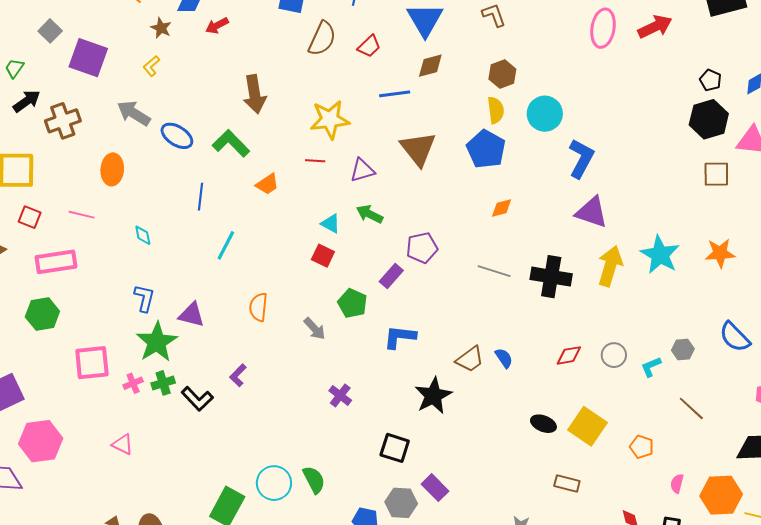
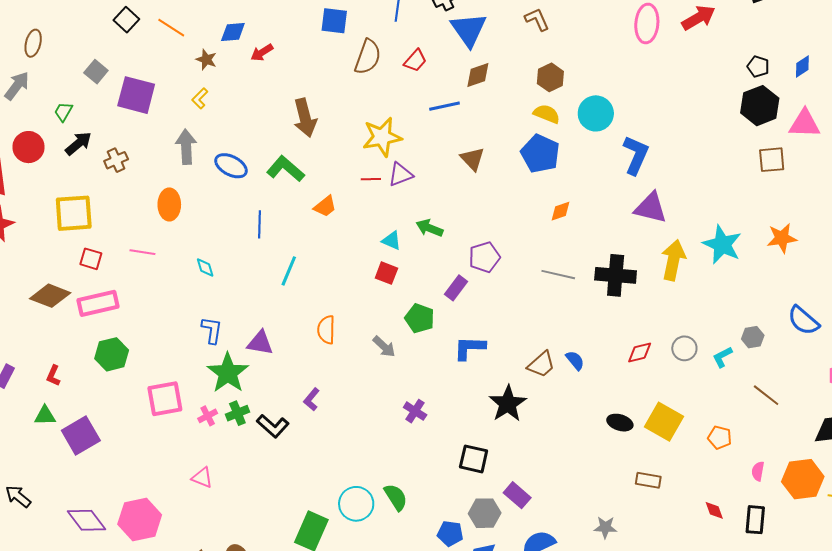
yellow semicircle: (496, 110) -> (547, 114), turned -56
gray arrow: (134, 113) -> (186, 147), turned 60
brown cross: (63, 121) -> (116, 160), size x0.7
brown triangle: (418, 149) -> (472, 159), size x0.7
purple triangle: (362, 170) -> (401, 174), moved
pink rectangle: (56, 262) -> (98, 303), moved
pink hexagon: (41, 441) -> (140, 519), moved

